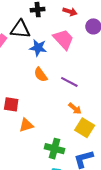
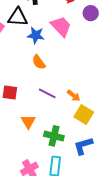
purple line: (69, 82) -> (47, 93), moved
orange triangle: (26, 125) -> (28, 122), moved, turned -42

